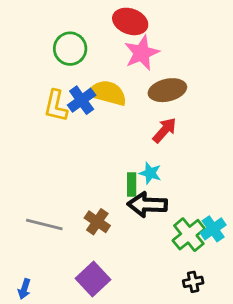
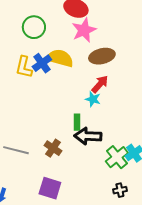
cyan star: (150, 173) -> (93, 99), moved
purple square: (93, 279) -> (50, 188), turned -30

